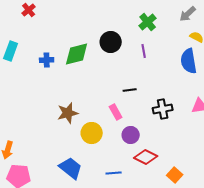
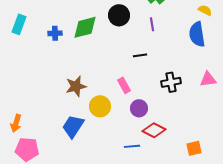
black line: (130, 90) -> (140, 55), moved
blue trapezoid: (71, 168) -> (73, 126), moved, turned -95
blue line: (114, 173) -> (132, 146), moved
orange square: (175, 175) -> (194, 148), moved, turned 35

